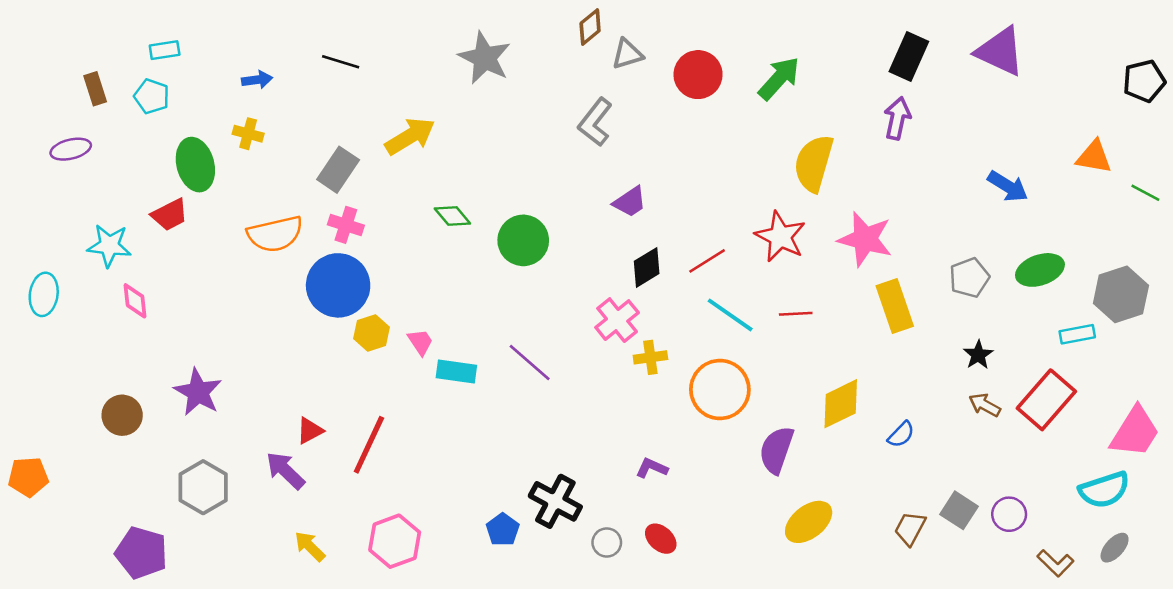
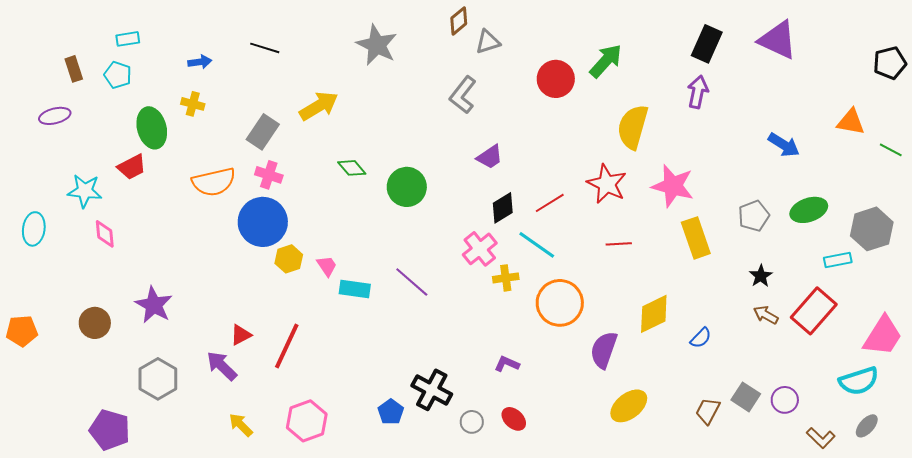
red circle: (698, 75) -> (556, 79), moved
cyan line: (730, 315) -> (537, 245), moved
orange pentagon: (28, 477) -> (22, 331), moved

